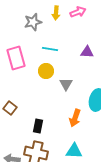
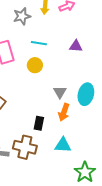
gray triangle: (66, 84) -> (60, 92), moved
black rectangle: (38, 126) -> (39, 123), moved

